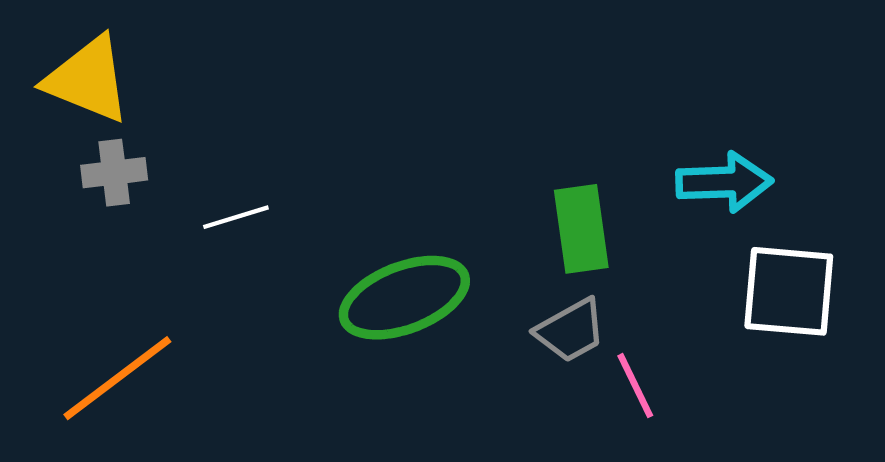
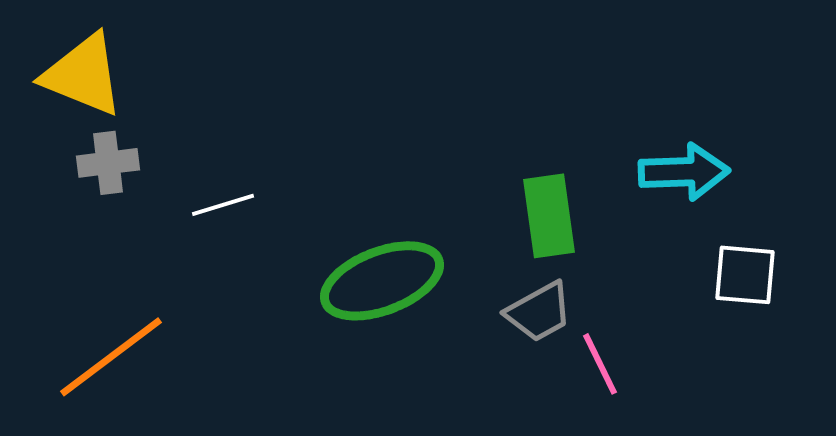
white square: (789, 291) -> (745, 275), size x0.7

